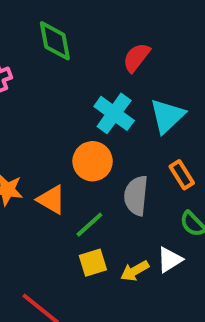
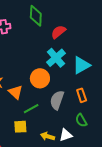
red semicircle: (136, 57) -> (58, 32), moved
yellow square: (93, 263) -> (20, 127), moved
yellow arrow: (135, 271) -> (48, 136), turned 32

